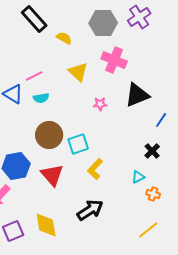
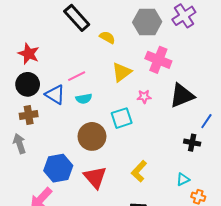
yellow triangle: (78, 72) -> (122, 72), turned 40
pink star: (100, 104) -> (144, 97), moved
cyan square: (78, 144) -> (122, 118), moved
black cross: (152, 151) -> (192, 143), moved, turned -35

